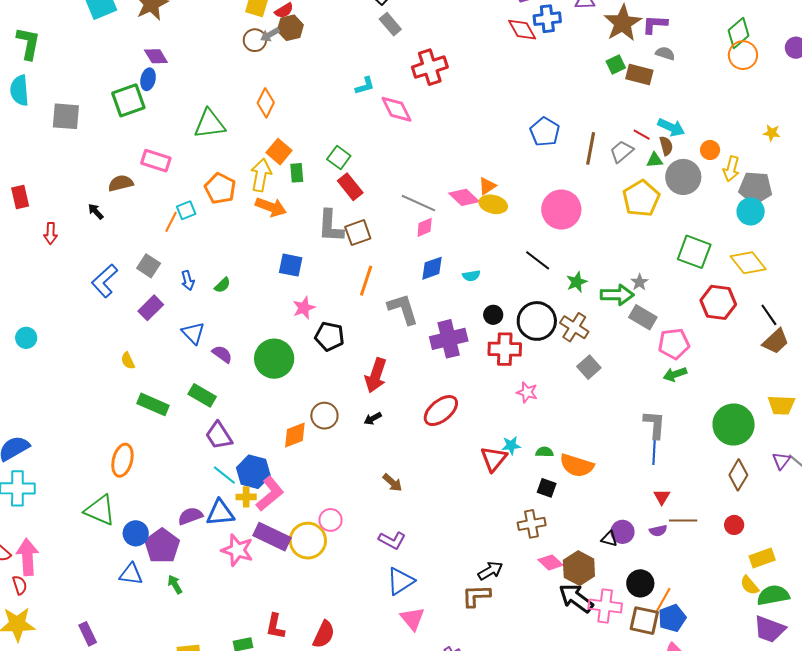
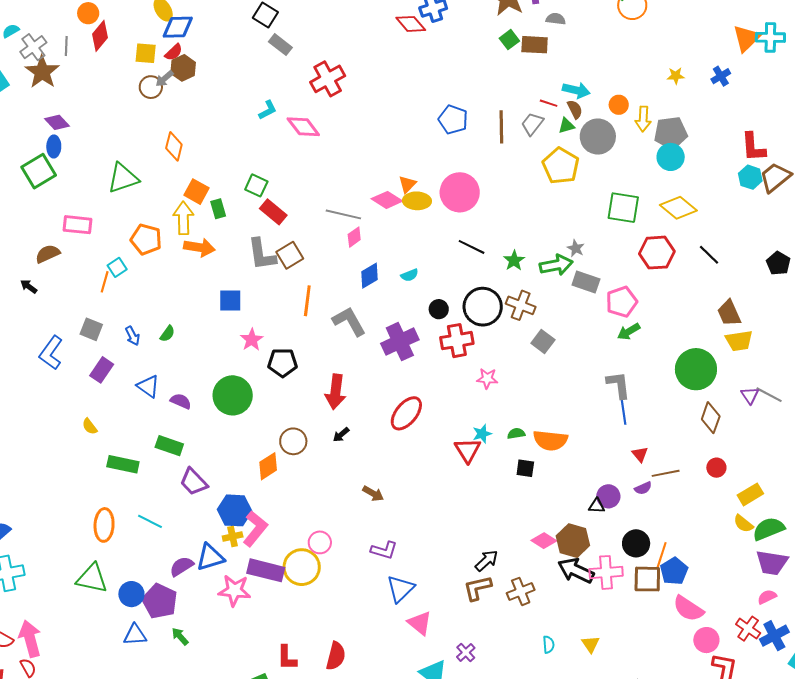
pink circle: (561, 210) -> (460, 192), moved
brown trapezoid: (776, 341) -> (729, 313), moved, turned 120
cyan line: (224, 475) -> (150, 521), moved
brown cross: (532, 524) -> (521, 591), moved

